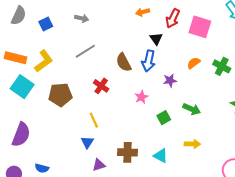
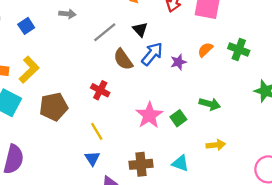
black triangle: (156, 39) -> (140, 29), moved
gray line: (85, 51) -> (105, 32), moved
blue arrow: (149, 61) -> (152, 54), turned -145
purple star: (170, 80) -> (178, 62), moved
pink star: (141, 97) -> (149, 115), moved, size x1.6

